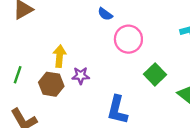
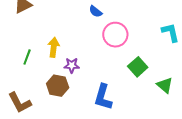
green line: (18, 75) -> (27, 57), moved
brown hexagon: (51, 84) -> (58, 86), moved

